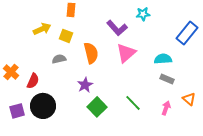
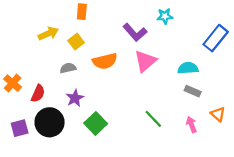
yellow square: (66, 36) -> (76, 42), turned 32
orange semicircle: (91, 53) -> (105, 61), turned 90
purple star: (85, 85) -> (75, 98), moved
green square: (97, 107) -> (96, 123), moved
pink arrow: (166, 108) -> (191, 125), turned -40

